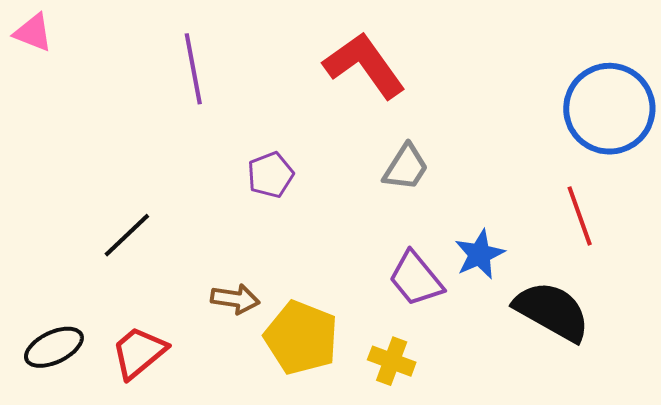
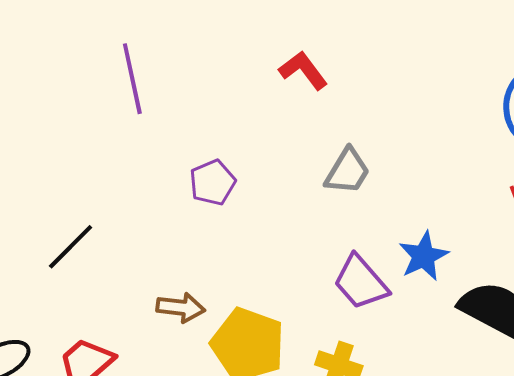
red L-shape: (364, 65) -> (303, 70), size x0.6

